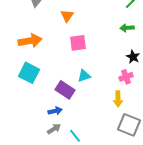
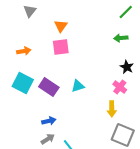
orange arrow: (30, 41) -> (24, 51), size x0.6
pink square: (78, 43) -> (61, 47), moved
pink cross: (126, 77) -> (120, 87), turned -32
purple rectangle: (65, 90) -> (49, 87), moved

